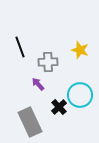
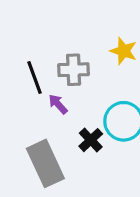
black line: (20, 47) -> (34, 78), moved

